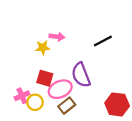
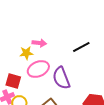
red square: (45, 78) -> (13, 81), moved
pink ellipse: (60, 89) -> (38, 69), moved

